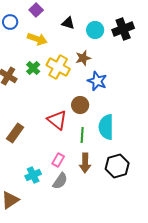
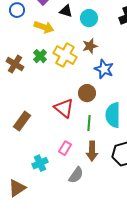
black triangle: (68, 23) -> (66, 11), moved
cyan circle: (95, 30) -> (89, 18), moved
gray semicircle: (60, 181) -> (76, 175), moved

